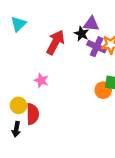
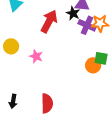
yellow circle: (18, 105) -> (11, 46), moved
red semicircle: (33, 114) -> (47, 103), moved

